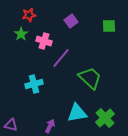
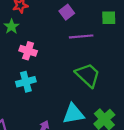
pink cross: (44, 41) -> (28, 51), moved
purple line: (61, 58) -> (81, 36), moved, turned 45

